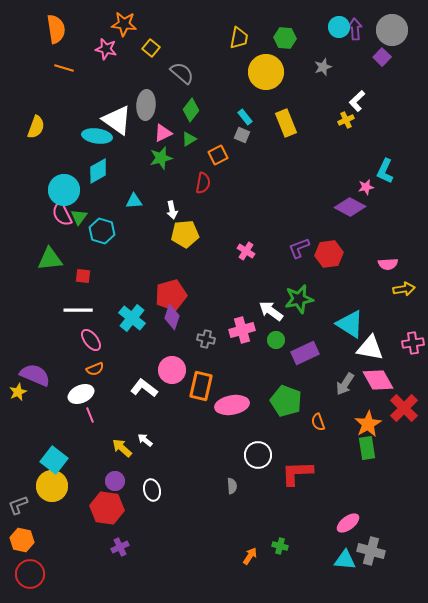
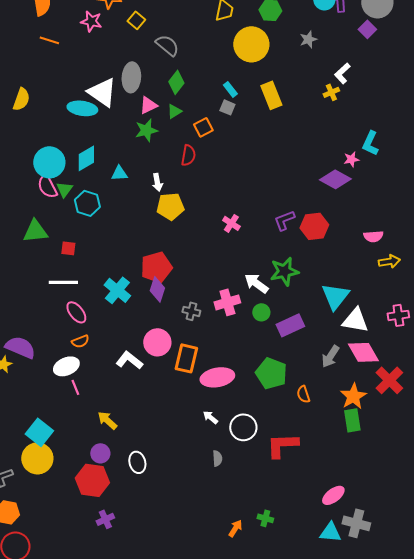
cyan diamond: (98, 171) -> (86, 158), moved
cyan triangle: (350, 324) -> (335, 296), turned 36
white arrow: (145, 440) -> (210, 417), moved

